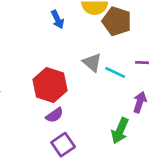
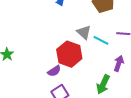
red hexagon: (50, 85) -> (69, 54), moved

